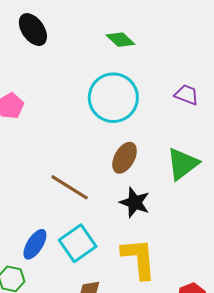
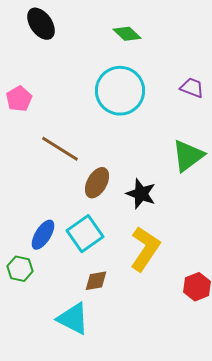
brown ellipse: (125, 158) -> (97, 183), moved
brown line: (70, 187) -> (60, 149), moved
yellow L-shape: (139, 259) -> (145, 249), turned 39

